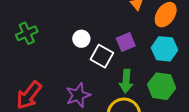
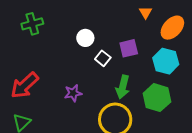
white square: (102, 56) -> (103, 58), size x0.7
purple star: (78, 95) -> (73, 93), size x0.7

